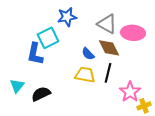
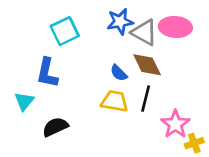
blue star: (67, 17) -> (120, 22), moved
pink ellipse: (133, 33) -> (175, 27), moved
cyan square: (48, 38) -> (65, 31), moved
cyan triangle: (17, 86) -> (24, 101), moved

